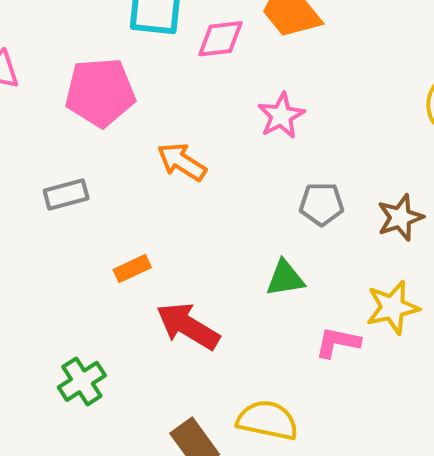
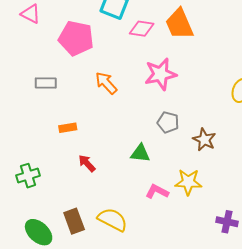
pink star: (281, 116) -> (161, 74), size x1.4
brown star: (400, 218) -> (204, 140), turned 30
red arrow: (188, 326) -> (87, 163), size x0.6

